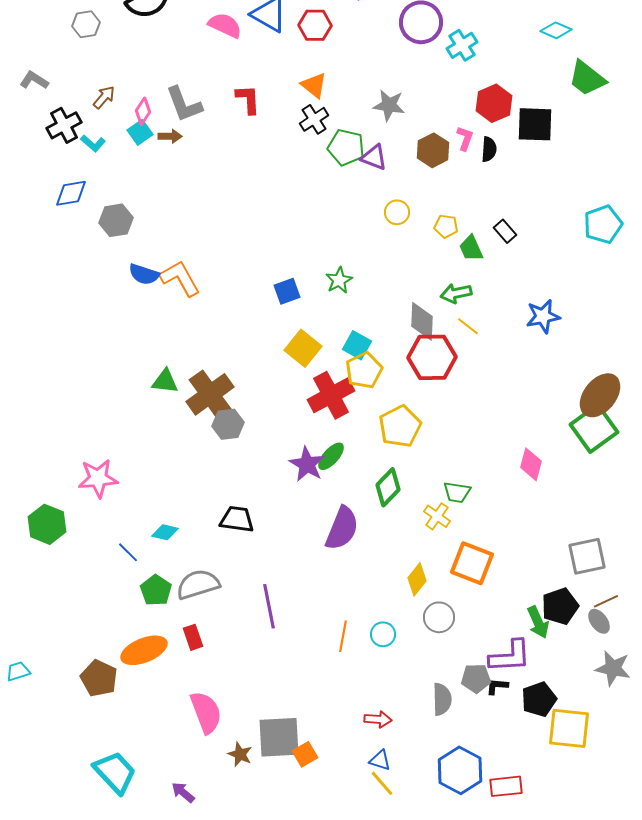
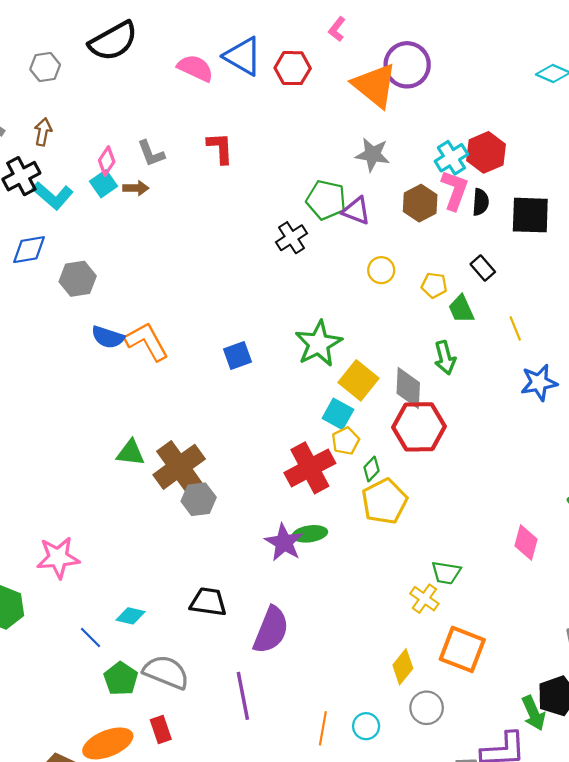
cyan cross: (462, 45) -> (451, 158), moved
orange triangle: (314, 85) -> (375, 85), moved, size x1.6
brown arrow: (104, 97) -> (43, 132), moved, turned -30
gray L-shape: (184, 104) -> (151, 153), size x0.7
black cross: (314, 119) -> (292, 238), moved
black square: (535, 124) -> (530, 215), moved
pink L-shape: (465, 138) -> (455, 190), size x1.5
cyan L-shape: (93, 143) -> (53, 196), size x1.5
black rectangle: (505, 231) -> (483, 268), moved
green star: (339, 280) -> (319, 344), size x1.6
blue square: (287, 291) -> (237, 356), moved
green arrow: (456, 293) -> (445, 358), turned -92
yellow line: (468, 326) -> (515, 329), moved, turned 30
yellow square: (303, 348) -> (358, 380), moved
yellow pentagon: (364, 370) -> (346, 441), size x0.7
green ellipse: (331, 456) -> (310, 534), turned 40
green diamond: (388, 487) -> (371, 469), moved, size x0.6
purple semicircle: (342, 528) -> (271, 630), moved
gray semicircle: (198, 584) -> (166, 672), turned 39

